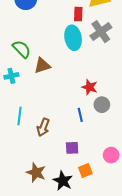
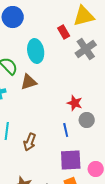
red rectangle: (78, 14) -> (64, 32), turned -32
cyan ellipse: (73, 38) -> (36, 51), moved
purple square: (72, 148) -> (71, 160), moved, size x1.6

